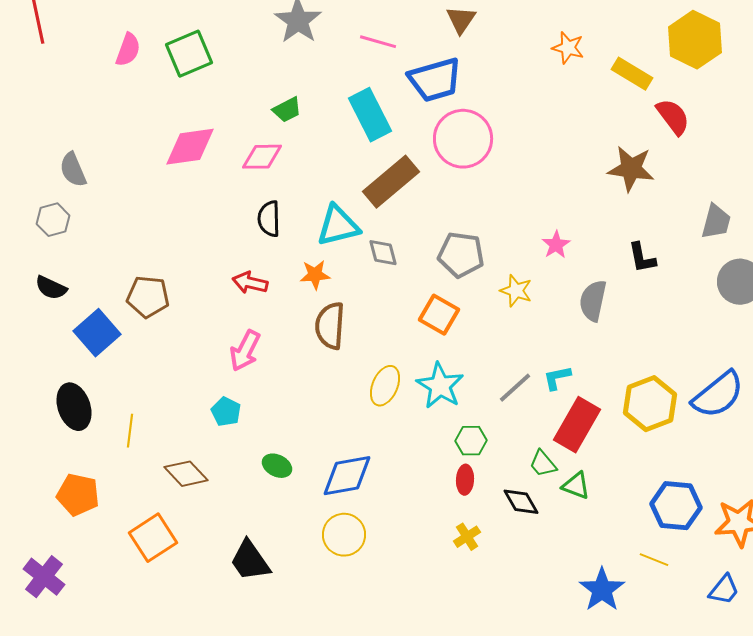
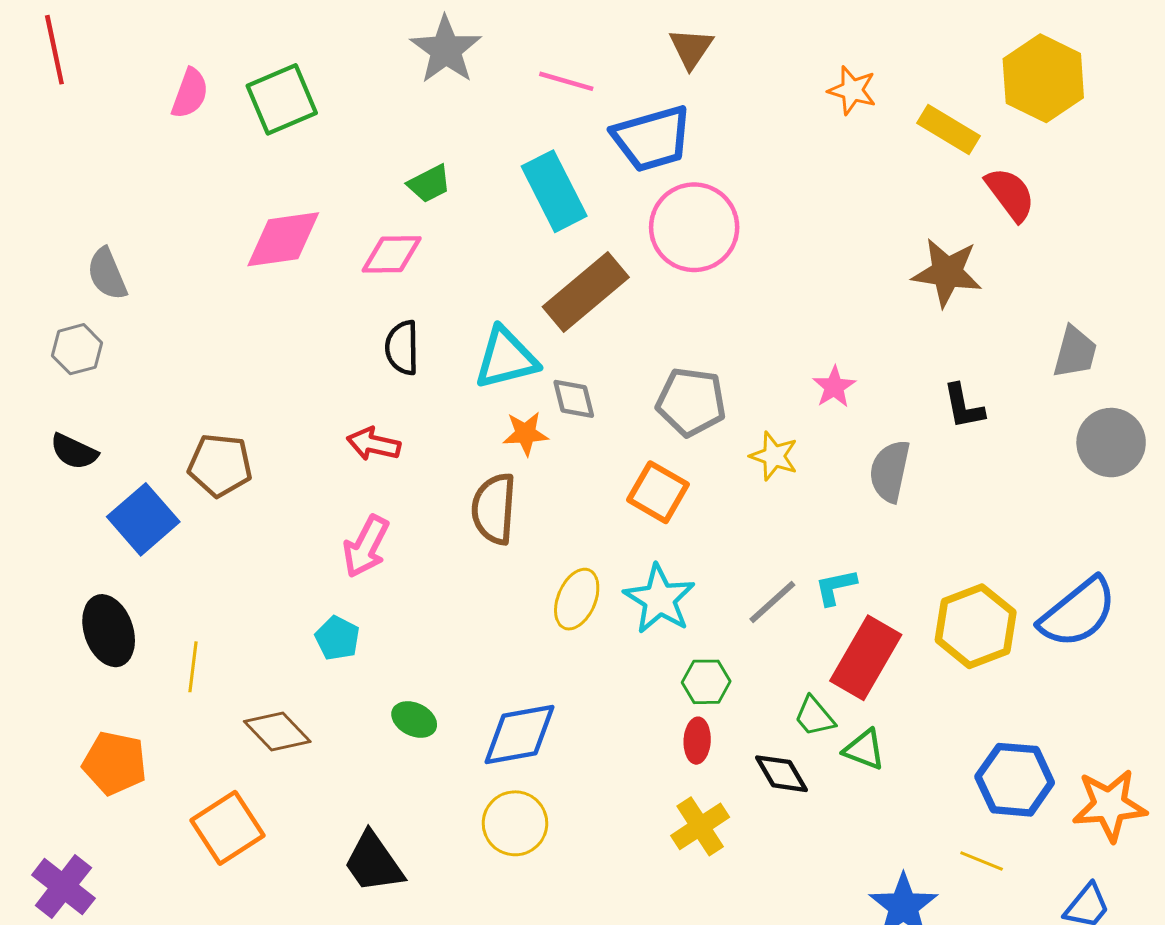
orange star: (315, 275) -> (526, 433), moved
yellow cross: (467, 537) -> (700, 826), size x1.4

